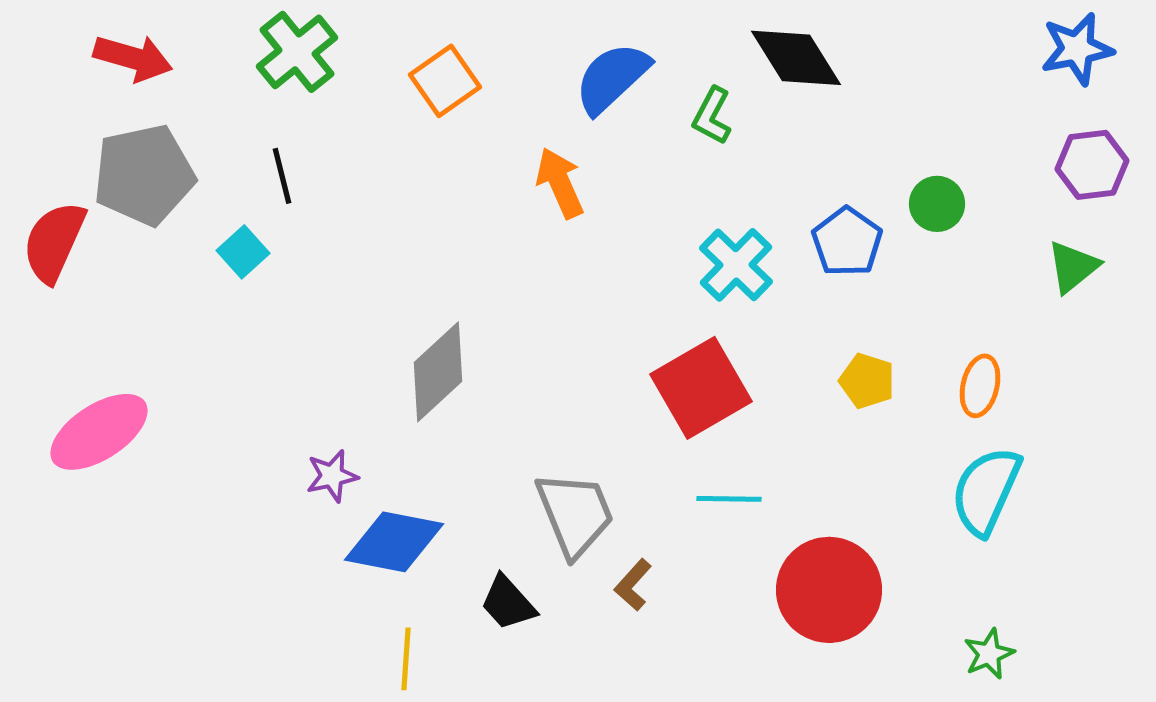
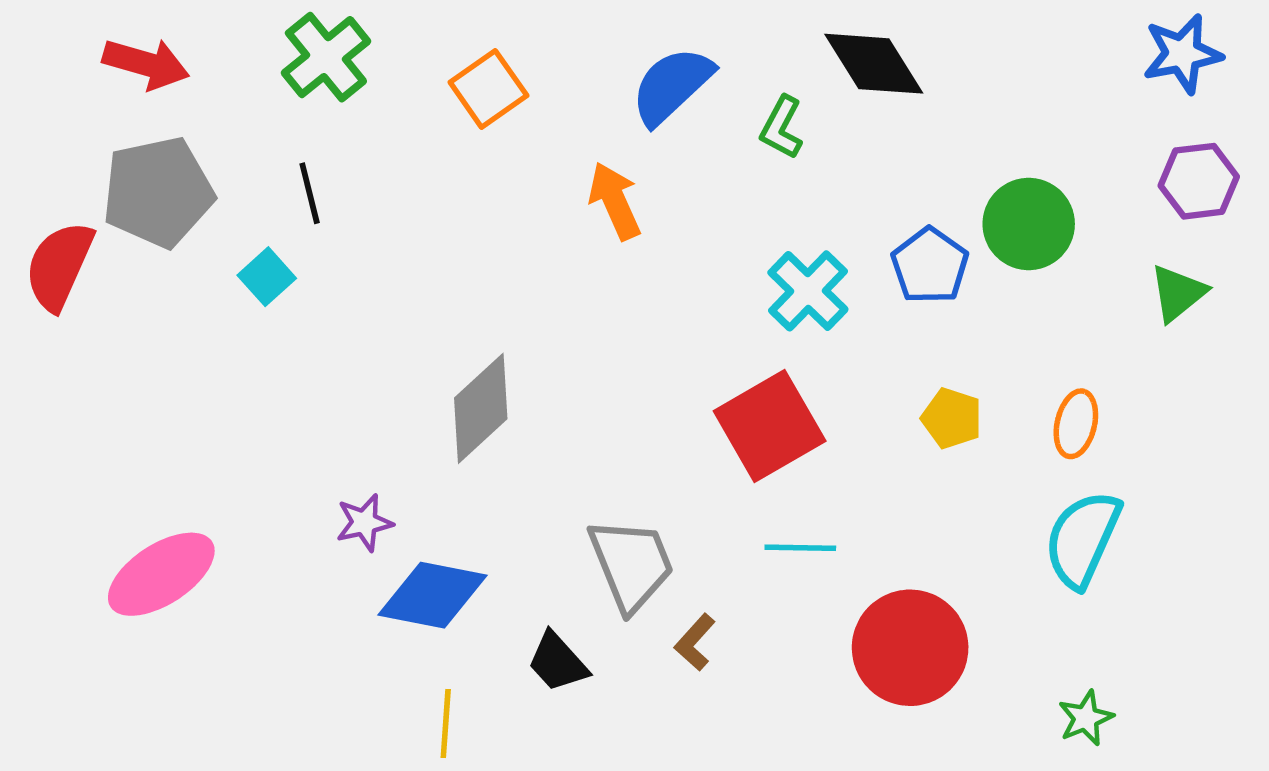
green circle: (937, 204) -> (1029, 224), size x1.5
pink ellipse: (99, 432) -> (161, 574), moved

